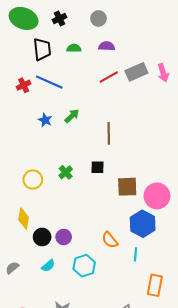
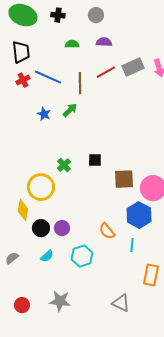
black cross: (60, 18) -> (58, 15), turned 32
black trapezoid: (42, 49) -> (21, 52), moved
brown line: (109, 133) -> (80, 83), moved
yellow circle: (33, 180) -> (41, 187), moved, size x1.4

